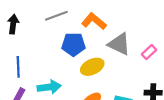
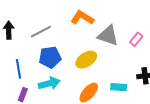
gray line: (56, 16) -> (41, 32), moved
blue pentagon: (73, 44) -> (50, 57), moved

